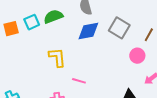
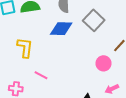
gray square: (119, 28) -> (94, 20), moved

